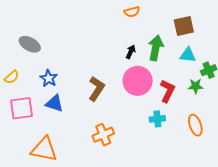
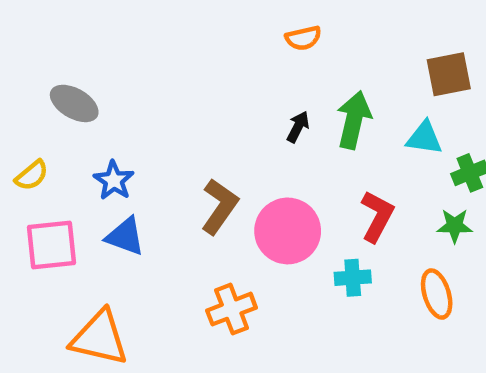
brown square: (184, 26) -> (449, 74), moved
pink circle: (138, 81) -> (288, 231), moved
green star: (196, 86) -> (455, 226), moved

